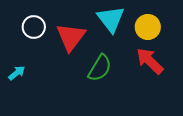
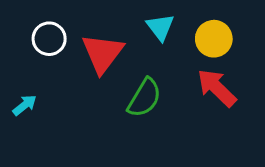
cyan triangle: (111, 19) -> (160, 27), size x0.7

